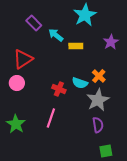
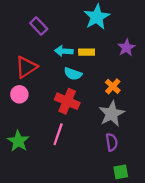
cyan arrow: (56, 35) -> (64, 51), moved, turned -35
cyan semicircle: (80, 83) -> (73, 74), moved
red cross: (59, 89) -> (67, 101), size x1.5

